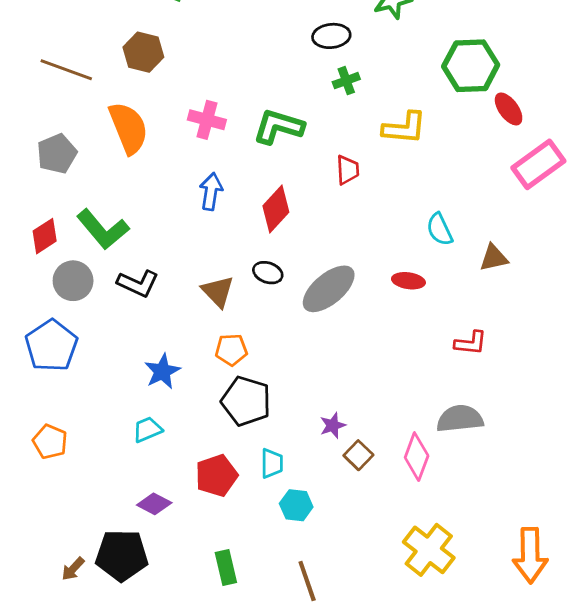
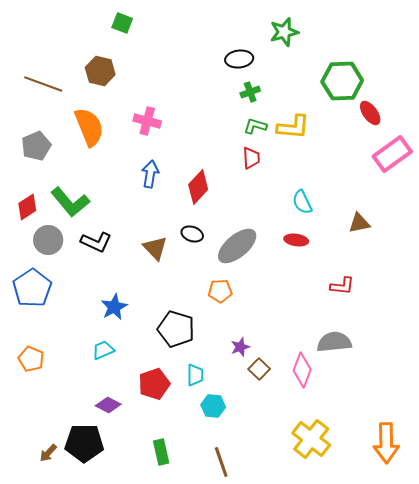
green L-shape: (279, 127) -> (255, 126), moved, size x0.6
cyan semicircle: (440, 229) -> (302, 202), moved
orange pentagon: (231, 350) -> (220, 291), moved

